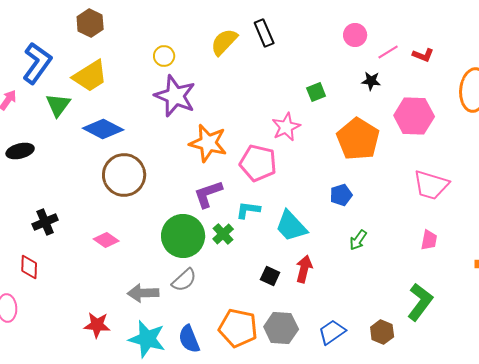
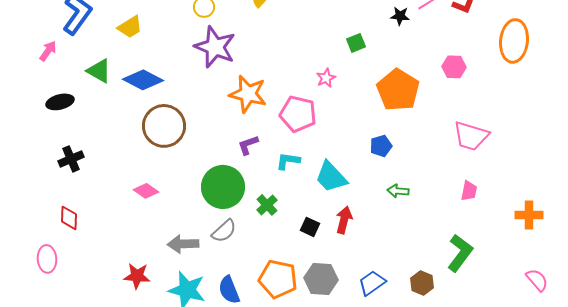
yellow trapezoid: (90, 76) -> (130, 27), size x0.7
black star: (371, 81) -> (400, 16), moved
green triangle: (58, 105) -> (99, 71), moved, turned -36
pink hexagon: (414, 116) -> (454, 67), size x0.6
pink star: (286, 127) -> (326, 78), size x0.7
purple L-shape: (208, 194) -> (248, 145), size x0.7
black cross: (45, 222) -> (71, 159), moved
green cross: (223, 234) -> (267, 205), moved
green arrow: (358, 240) -> (398, 191), turned 60

